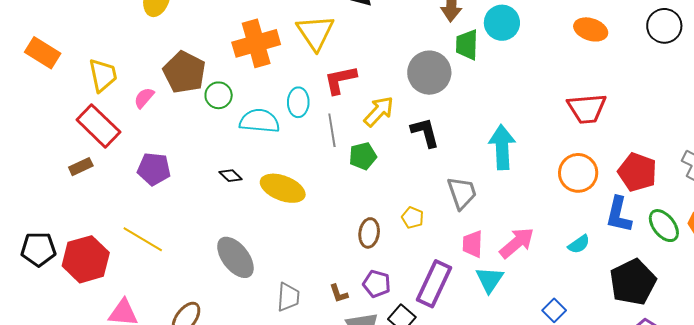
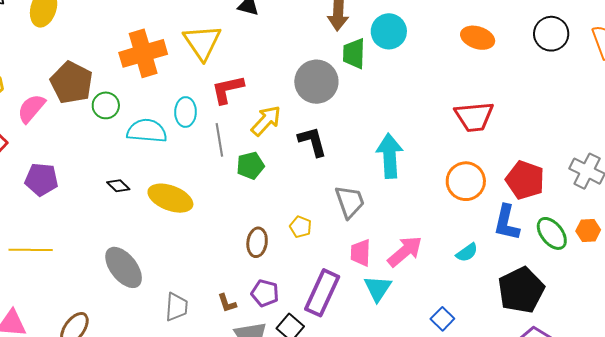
pink semicircle: (144, 98) -> (31, 108), size x1.4
yellow line: (143, 239) -> (31, 250), turned -30

